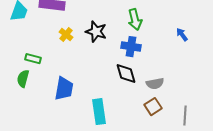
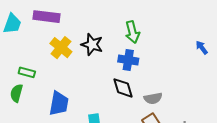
yellow cross: (66, 35) -> (61, 48), size x1.5
blue arrow: (182, 35) -> (202, 48), moved

